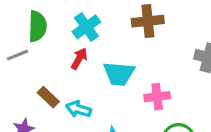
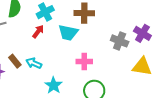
cyan trapezoid: (119, 74) -> (68, 33), moved
brown rectangle: (48, 97) -> (15, 61), moved

